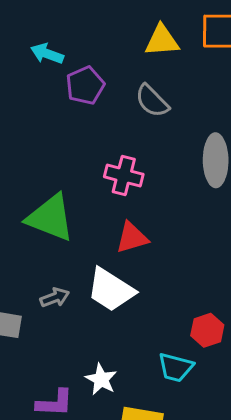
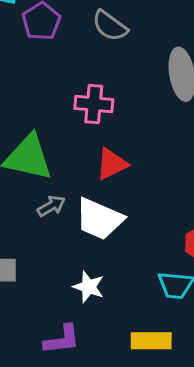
gray arrow: (55, 297) -> (51, 206), moved
white star: (101, 379) -> (89, 287), moved

